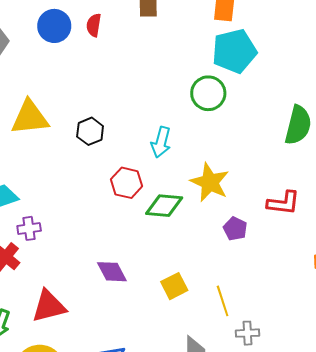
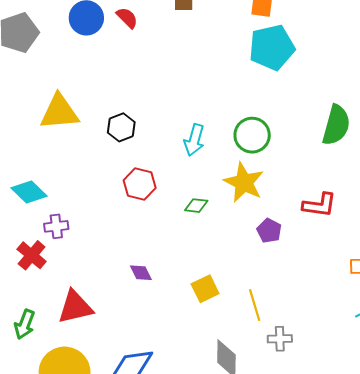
red semicircle: (94, 25) -> (127, 18), turned 125
green circle: (208, 93) -> (252, 135), moved
red hexagon: (127, 183) -> (140, 184), moved
green diamond: (164, 206) -> (196, 206), size x0.6
purple diamond: (112, 272) -> (141, 273), size x0.7

